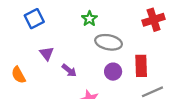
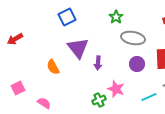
purple triangle: (47, 54) -> (78, 48), size x1.6
purple arrow: (69, 70) -> (98, 63), turned 56

